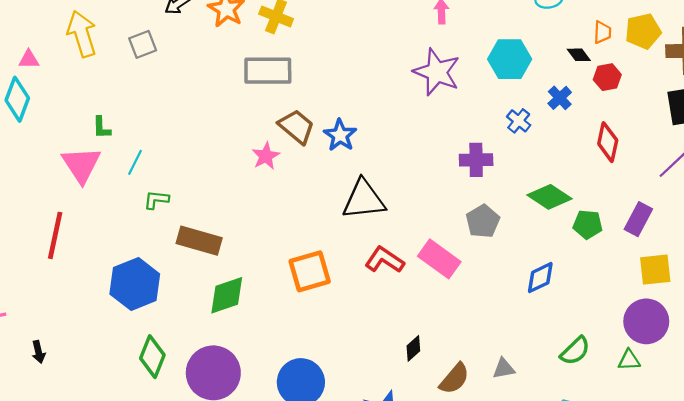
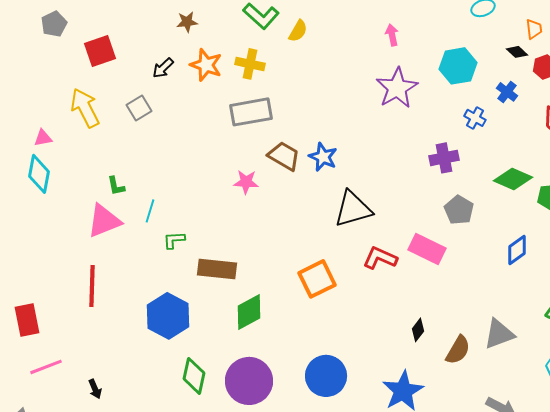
purple star: (437, 72) -> (397, 88), turned 30
pink star: (266, 156) -> (246, 182), moved, turned -30
pink triangle: (81, 165) -> (104, 221), turned 51
gray triangle: (504, 369) -> (499, 334), size x1.6

